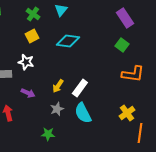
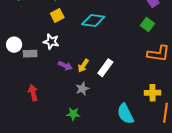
purple arrow: (28, 93) -> (65, 66), moved
cyan semicircle: (83, 113) -> (125, 114), moved
yellow cross: (127, 113) -> (152, 93), turned 35

